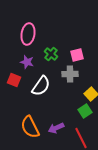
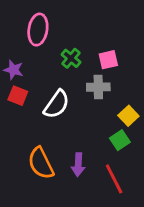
purple star: (27, 62) -> (14, 70), moved
purple arrow: (56, 128) -> (78, 165), turned -63

